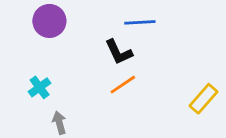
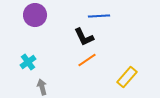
yellow rectangle: (203, 99) -> (127, 77), moved

